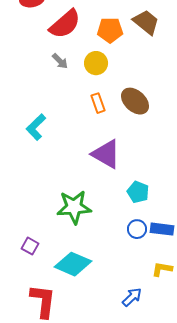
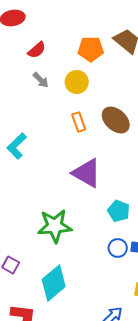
red semicircle: (65, 24) -> (37, 50), moved, size x0.6
cyan diamond: (73, 264) -> (54, 283), turned -63

